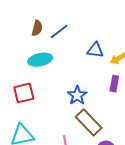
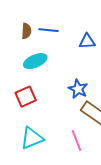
blue line: (59, 32) -> (48, 30), turned 54

